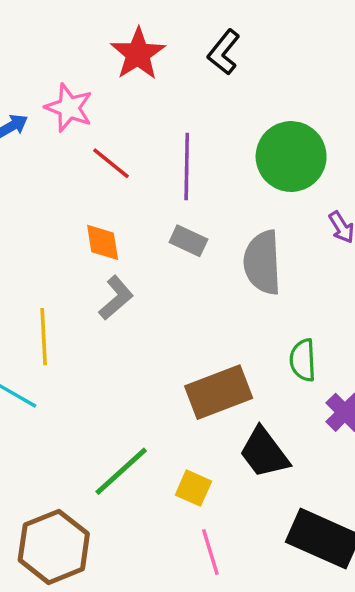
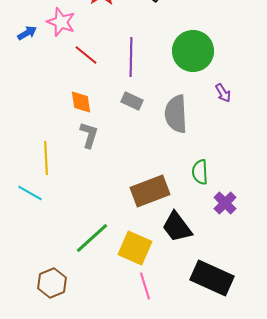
gray L-shape: (116, 298) -> (89, 135), turned -32
yellow square: (193, 488) -> (135, 248), size x1.6
brown hexagon: (54, 547) -> (52, 283), size x0.7

